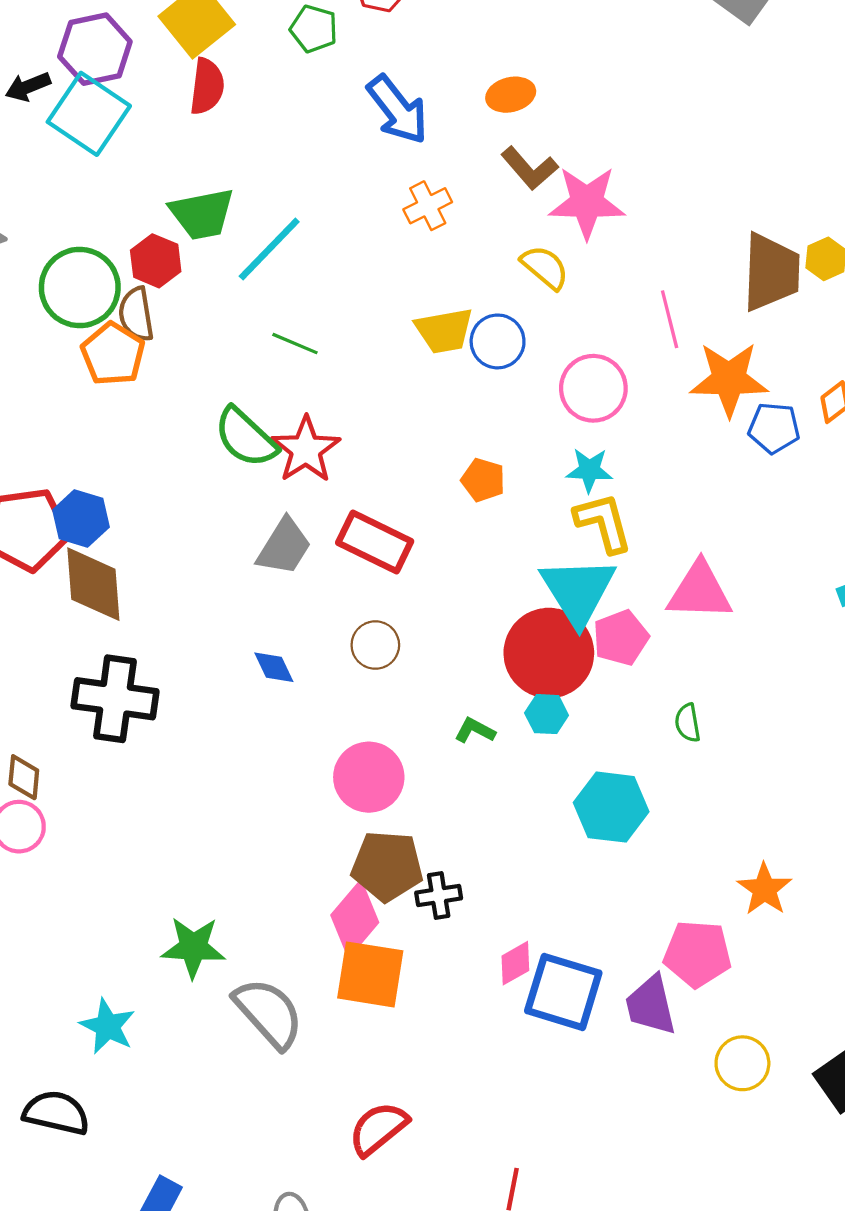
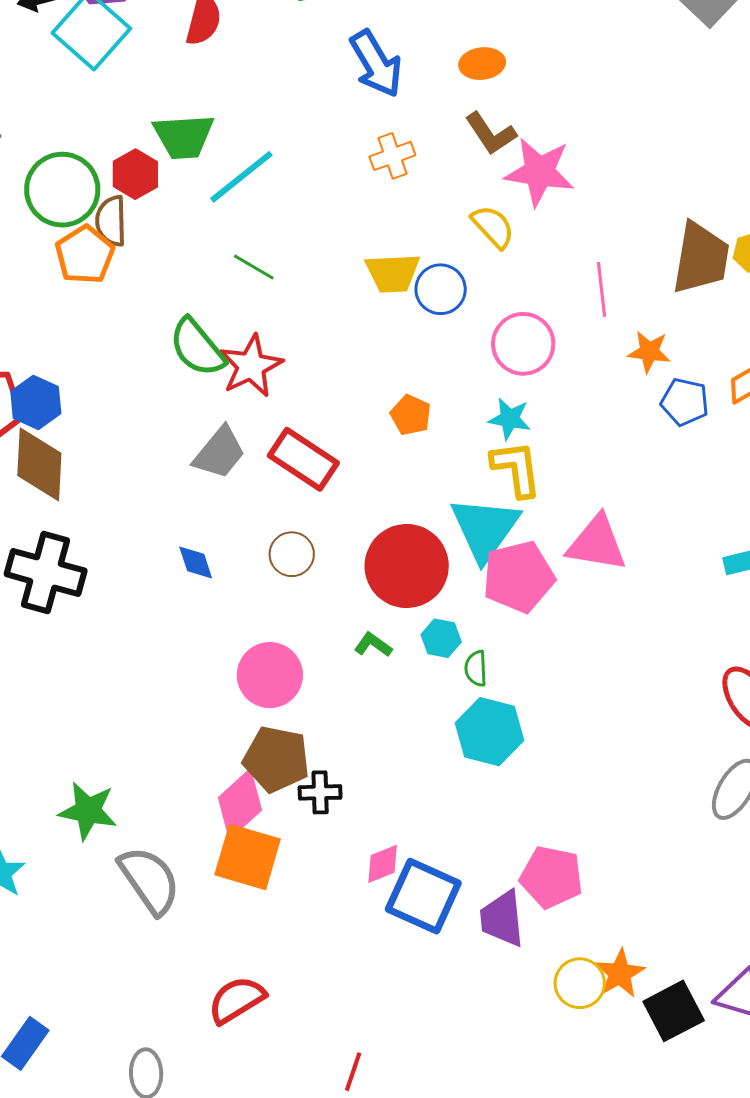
orange star: (729, 379) -> (649, 352), size x0.6
pink pentagon: (621, 638) -> (519, 577), size x1.4
red circle: (549, 653) -> (407, 566), moved
green semicircle: (688, 723) -> (476, 668), moved
orange star: (764, 889) -> (620, 974), moved

